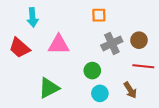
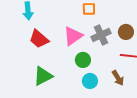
pink triangle: (59, 45) -> (73, 36), moved, turned -35
red trapezoid: (20, 48) -> (39, 39), moved

